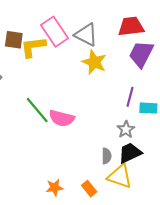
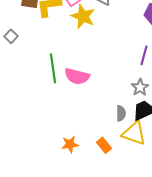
yellow star: (94, 62) -> (83, 16), moved
green line: (37, 110) -> (53, 68), turned 32

